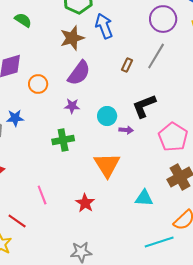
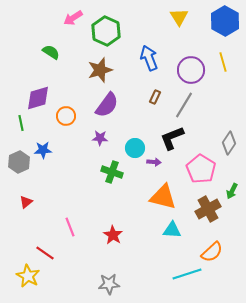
purple circle: (163, 19) -> (191, 70), moved
blue arrow: (104, 26) -> (149, 58), moved
gray line: (156, 56) -> (184, 105), moved
green cross: (63, 140) -> (112, 172), moved, turned 30
orange triangle: (107, 165) -> (163, 197), moved, turned -44

